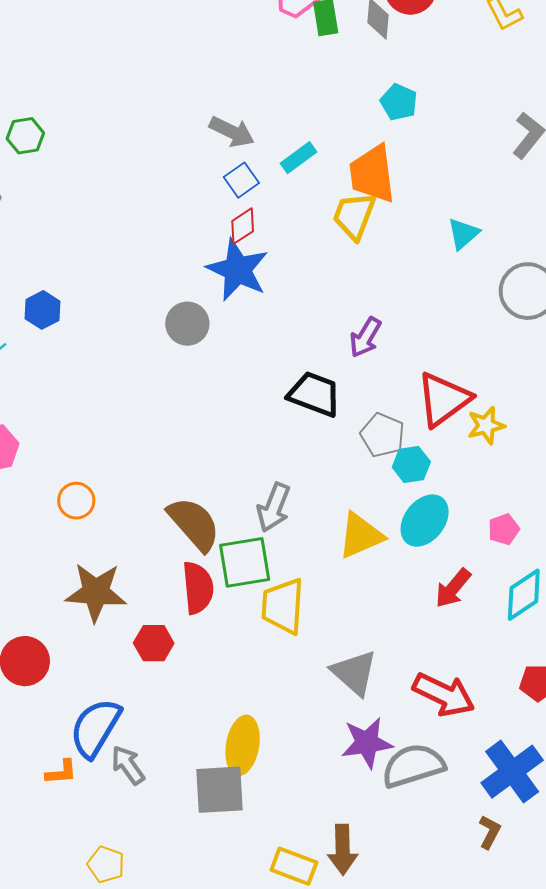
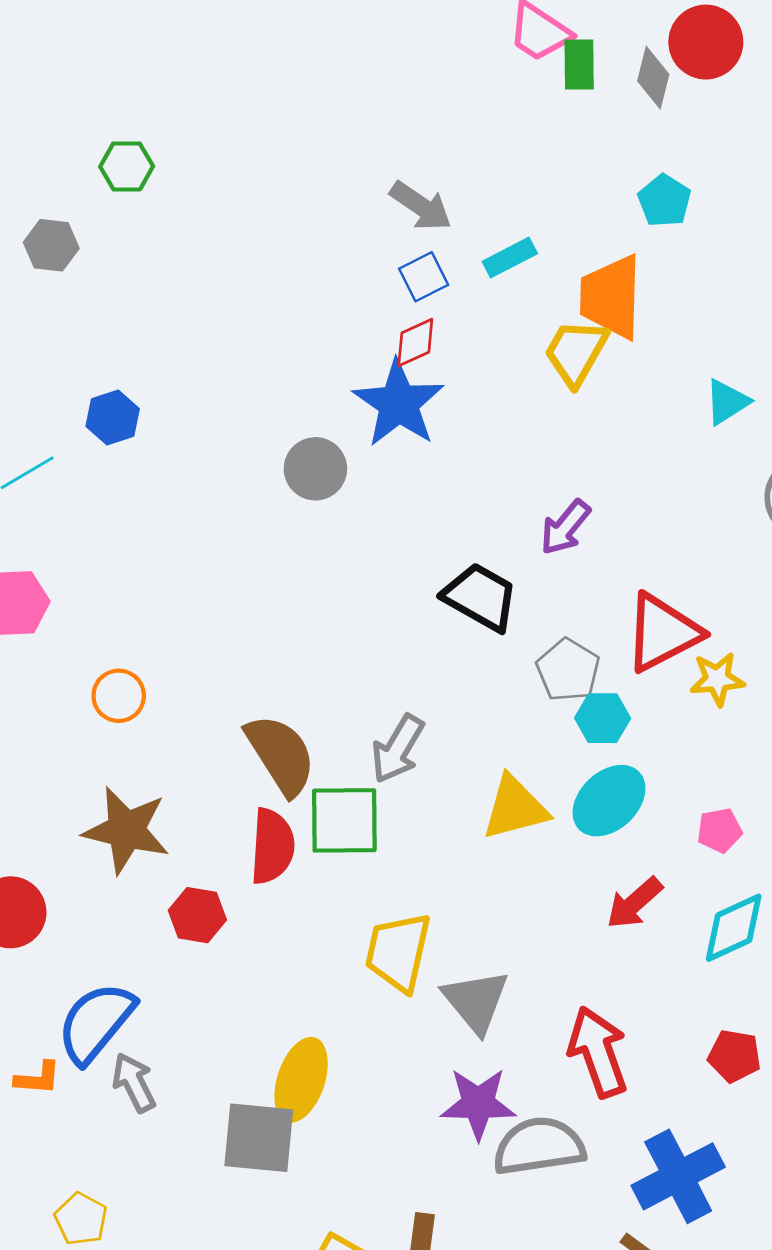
yellow trapezoid: (283, 606) -> (398, 952), moved
red arrow: (444, 695) -> (598, 1052), turned -144

